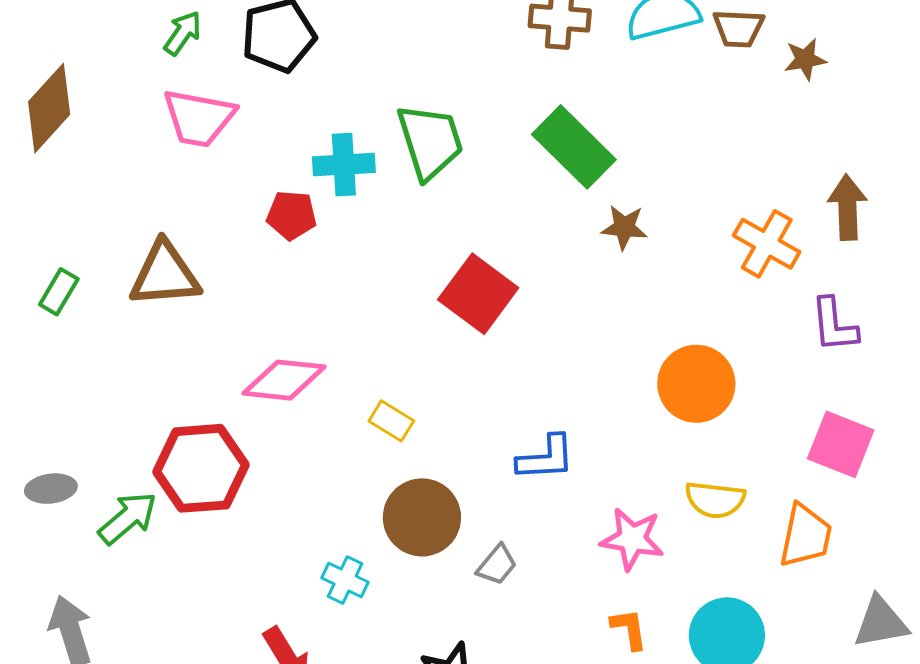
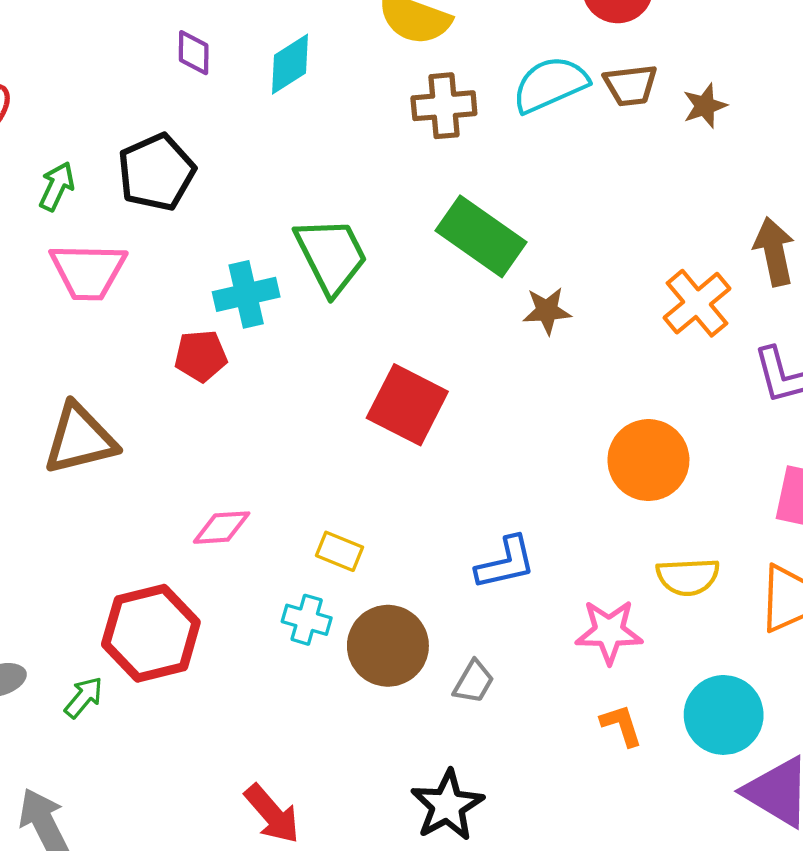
orange cross: (767, 244) -> (697, 303), turned 30
pink diamond: (284, 380) -> (222, 528), size x0.7
green arrow: (128, 518) -> (84, 697), size x0.7
cyan cross: (345, 580) -> (307, 620), moved

